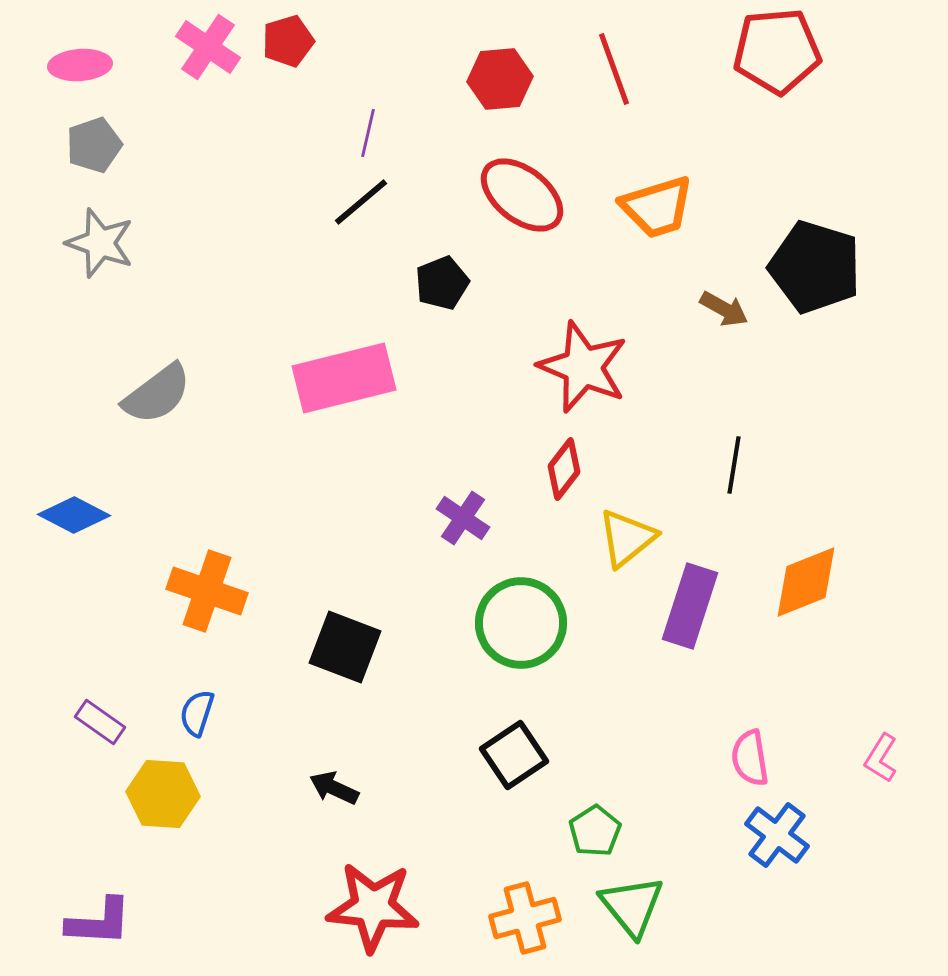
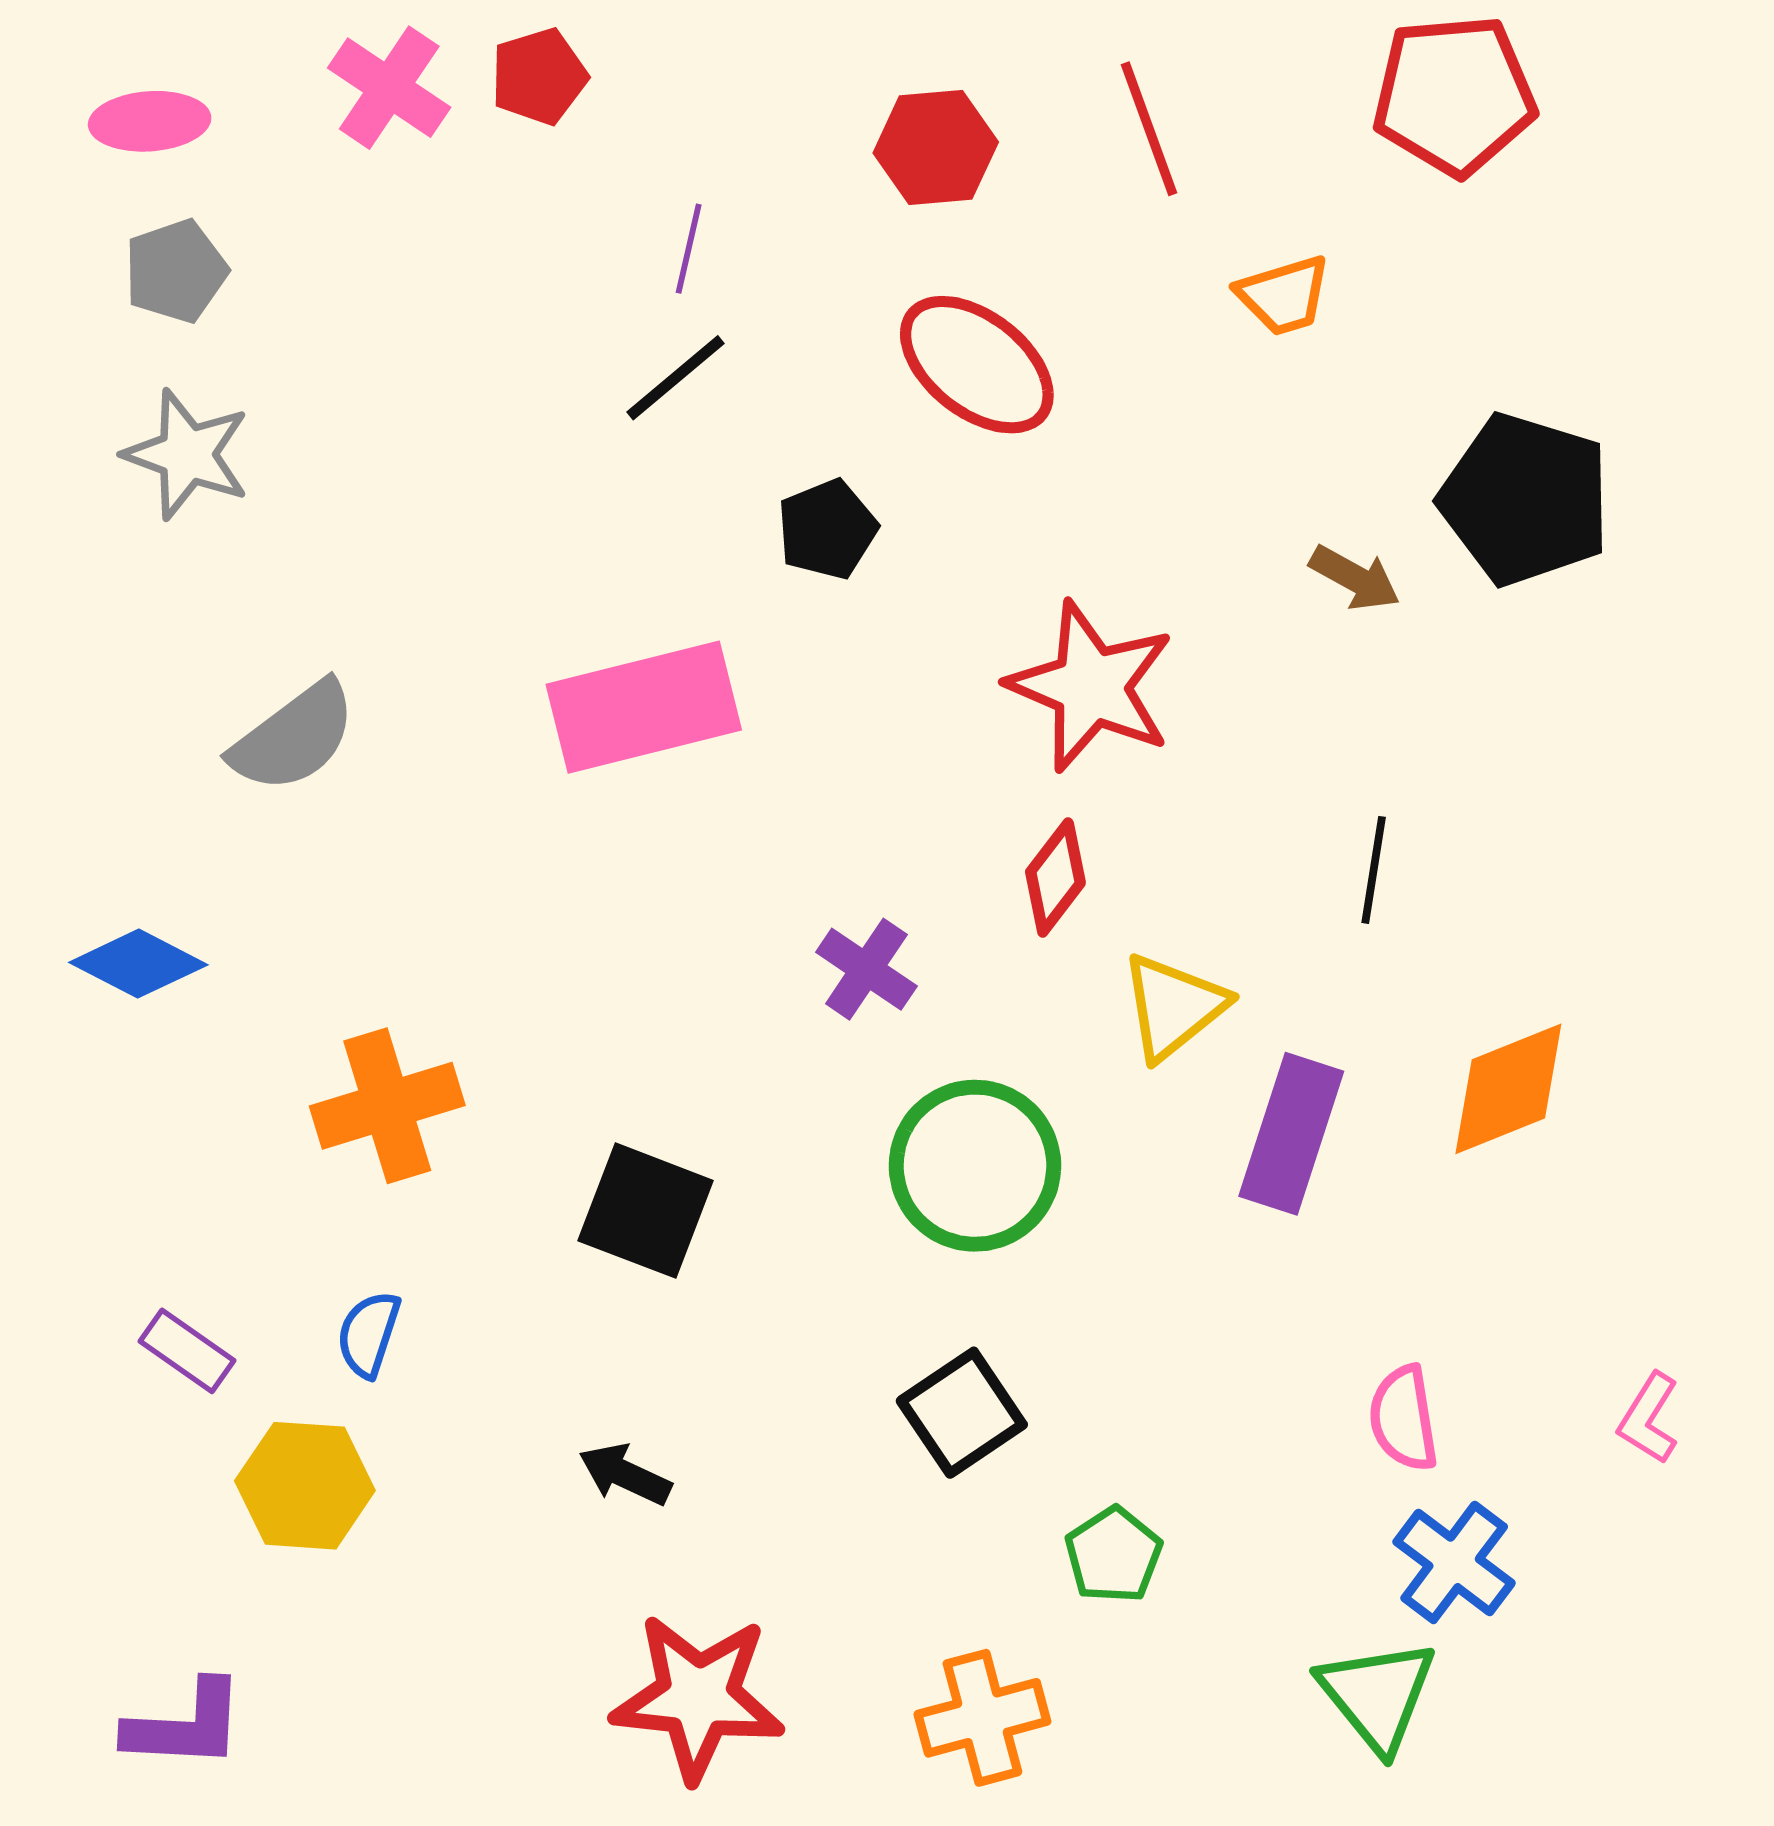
orange trapezoid: (657, 207) -> (1284, 295), moved, size x0.7
orange cross: (207, 591) -> (387, 1106), turned -36
green triangle: (632, 906) -> (1377, 1695), moved

